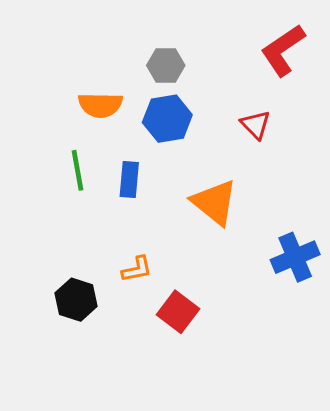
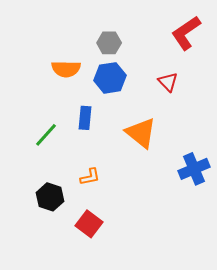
green line: (78, 170) -> (46, 135), moved, turned 52
red square: (178, 312) -> (89, 224), moved

